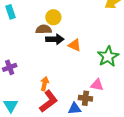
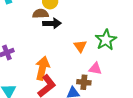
orange triangle: (75, 45) -> (80, 46), moved, turned 32
orange arrow: (45, 84) -> (42, 68), size x1.6

